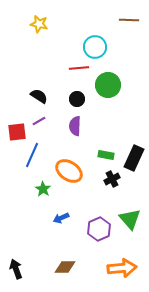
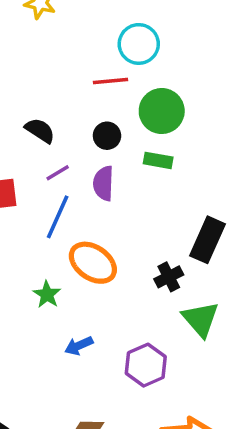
purple line: (39, 121) -> (58, 173), moved
blue line: (32, 155) -> (58, 217), moved
green rectangle: (106, 155) -> (158, 160), moved
green triangle: (130, 219) -> (200, 319), moved

